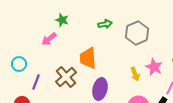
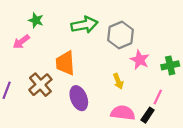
green arrow: (105, 24) -> (84, 25), size x1.6
pink star: (154, 67) -> (140, 60), moved
purple ellipse: (100, 89) -> (79, 98), turned -35

